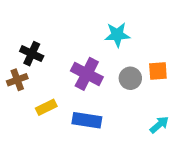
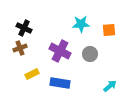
black cross: (32, 54) -> (24, 28), moved
orange square: (158, 71) -> (109, 30), moved
brown cross: (17, 80) -> (20, 48), moved

